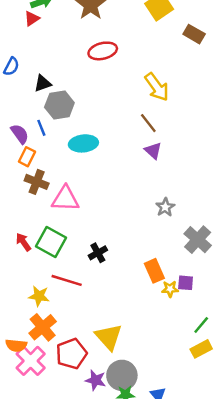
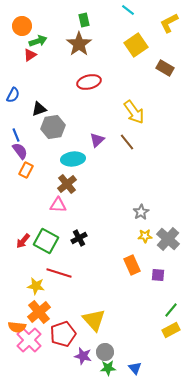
blue line: (41, 128) -> (16, 135), moved
purple triangle: (153, 151) -> (97, 140), moved, turned 35
brown cross: (37, 182) -> (67, 184), moved, turned 30
pink triangle: (65, 199) -> (58, 205), size x0.7
red arrow: (23, 242) -> (23, 241), turned -105
black cross: (98, 253) -> (79, 238), moved
yellow star: (170, 289) -> (145, 236), moved
gray circle: (122, 375) -> (105, 352), size x0.7

